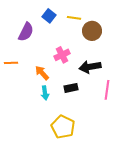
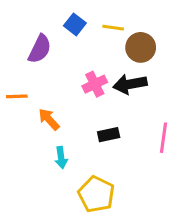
black arrow: (90, 67) -> (130, 84), moved
orange arrow: (42, 73) -> (49, 119), moved
cyan arrow: (45, 93) -> (61, 158), moved

